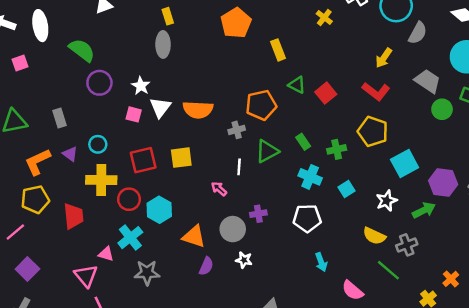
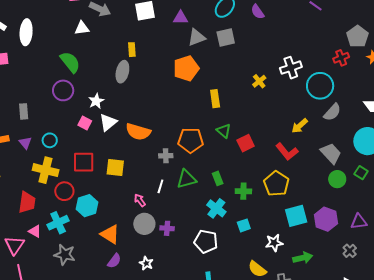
green semicircle: (82, 50) -> (70, 62), moved
purple hexagon: (443, 182) -> (326, 219), moved
red trapezoid: (73, 216) -> (27, 202), moved
gray circle: (233, 229) -> (144, 224), moved

